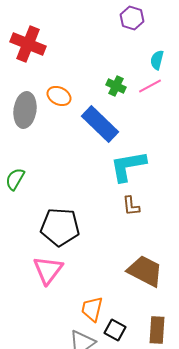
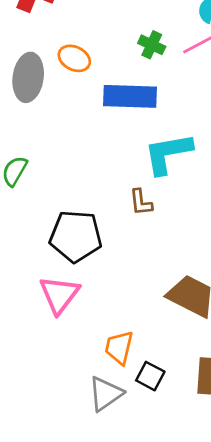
blue rectangle: (100, 124) -> (130, 96), turned -42
brown L-shape: (131, 206) -> (141, 202), moved

